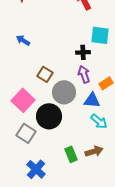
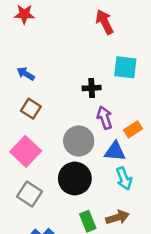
black cross: (83, 52) -> (92, 88), moved
brown square: (45, 74) -> (31, 109), moved
black circle: (49, 116) -> (75, 179), moved
cyan arrow: (99, 121) -> (124, 179), turned 30

